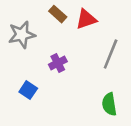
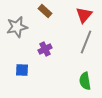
red triangle: (86, 19) -> (84, 15), moved, turned -30
blue square: (28, 90) -> (22, 70), turned -32

